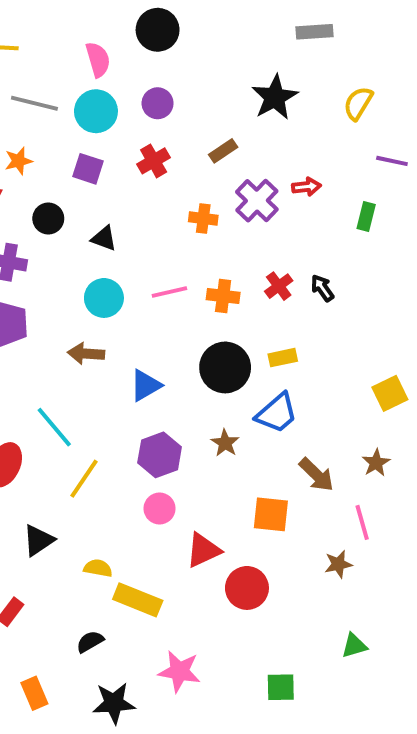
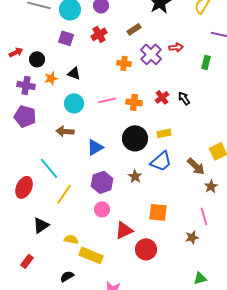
orange star: (19, 161) -> (51, 78), moved
black circle: (48, 218) -> (37, 59), moved
brown arrow: (316, 475) -> (196, 166), moved

